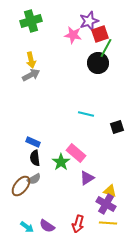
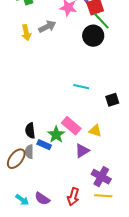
green line: (106, 48) -> (101, 21), turned -72
gray arrow: (31, 75) -> (47, 27), moved
blue rectangle: (33, 142) -> (44, 145), moved
gray semicircle: (34, 179) -> (29, 152), turned 120
yellow triangle: (110, 191) -> (95, 131), moved

